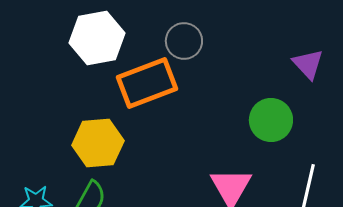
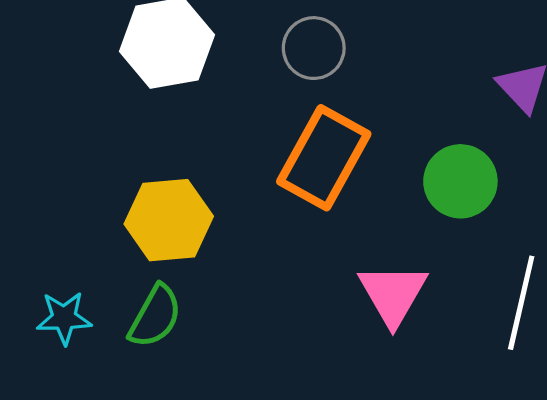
orange rectangle: (147, 83) -> (324, 158), moved, turned -40

